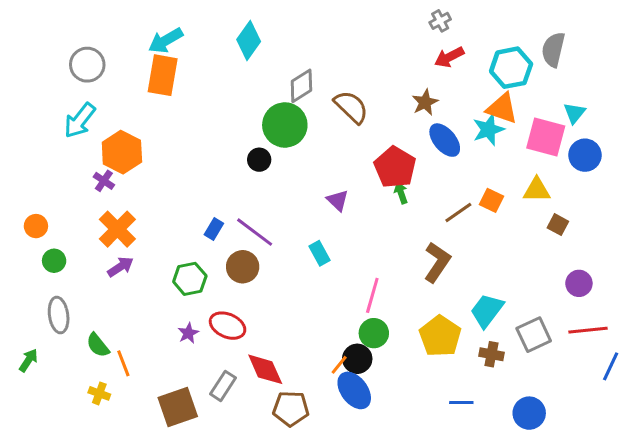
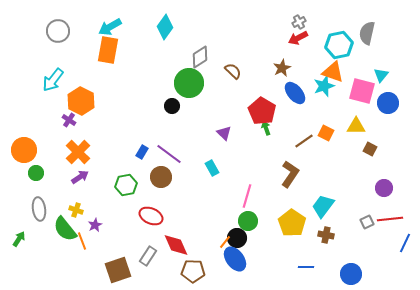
gray cross: (440, 21) -> (299, 22), moved
gray circle: (87, 65) -> (58, 31), moved
brown semicircle: (351, 107) -> (233, 71), size x0.7
orange circle: (36, 226) -> (24, 150), size x1.6
purple star: (188, 333) -> (95, 225), moved
gray square: (534, 335) -> (367, 222), moved, size x0.6
green semicircle: (98, 345) -> (65, 229), size x1.5
yellow cross: (99, 393) -> (76, 210), moved

